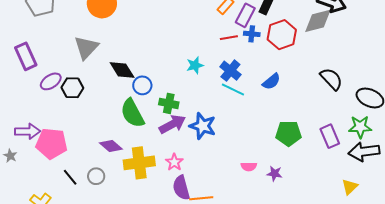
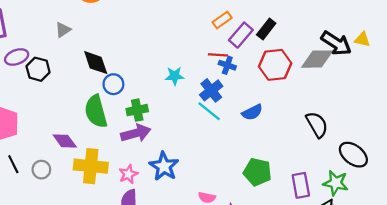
blue cross: (252, 34) -> (227, 65), moved
gray triangle: (86, 48) -> (63, 30), size x0.6
green cross: (169, 103) -> (137, 110), turned -36
blue star: (203, 126) -> (164, 166), moved

